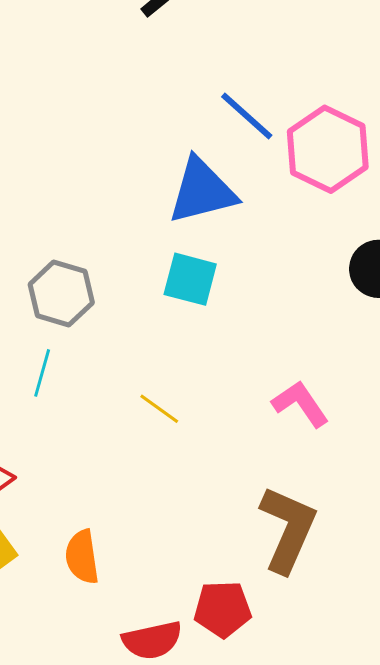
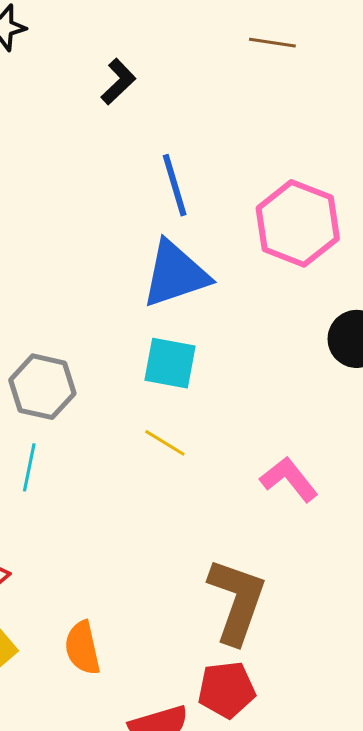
blue line: (247, 116) -> (175, 185), moved, turned 36
yellow line: (159, 409) -> (165, 443), moved
brown L-shape: (288, 529) -> (237, 601), moved

